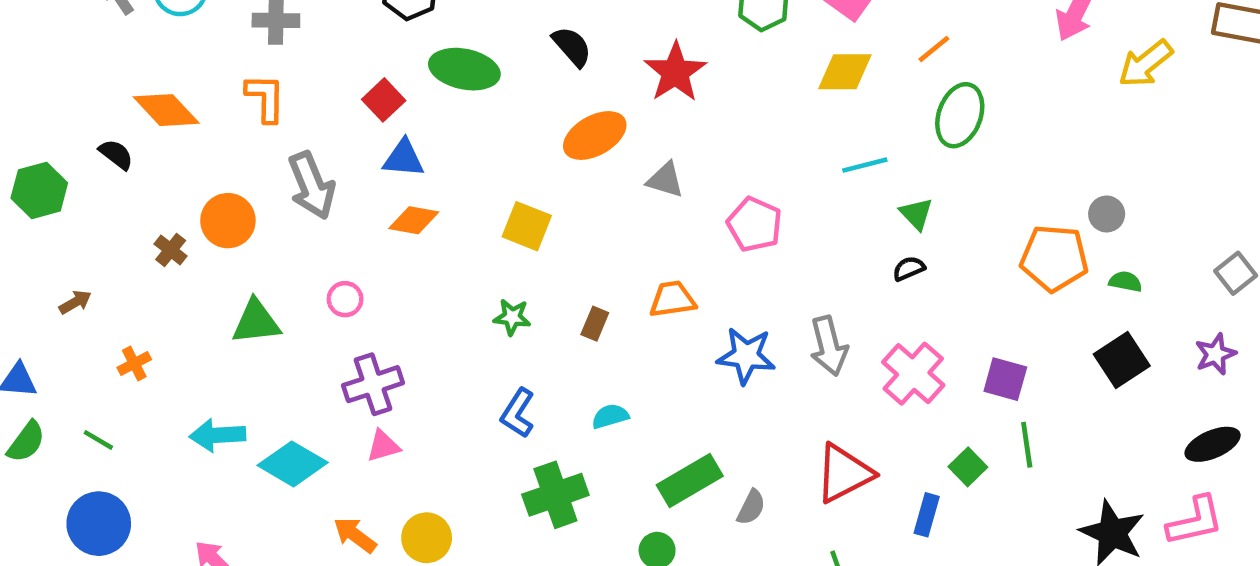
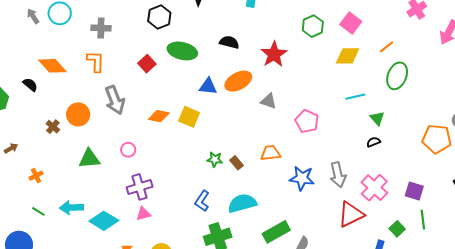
black semicircle: (572, 47) -> (229, 42), turned -36
blue triangle: (404, 158) -> (208, 86), moved
yellow square: (527, 226) -> (189, 117), moved
green star: (512, 317) -> (215, 159), moved
brown rectangle: (595, 324) -> (236, 163), turned -64
cyan semicircle: (610, 416) -> (242, 203), size x1.8
green line: (98, 440) -> (38, 211), moved
red triangle: (844, 473) -> (351, 214), moved

